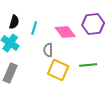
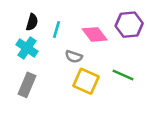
gray semicircle: (48, 50) -> (74, 57), turned -72
green line: (88, 65) -> (123, 75), turned 30

